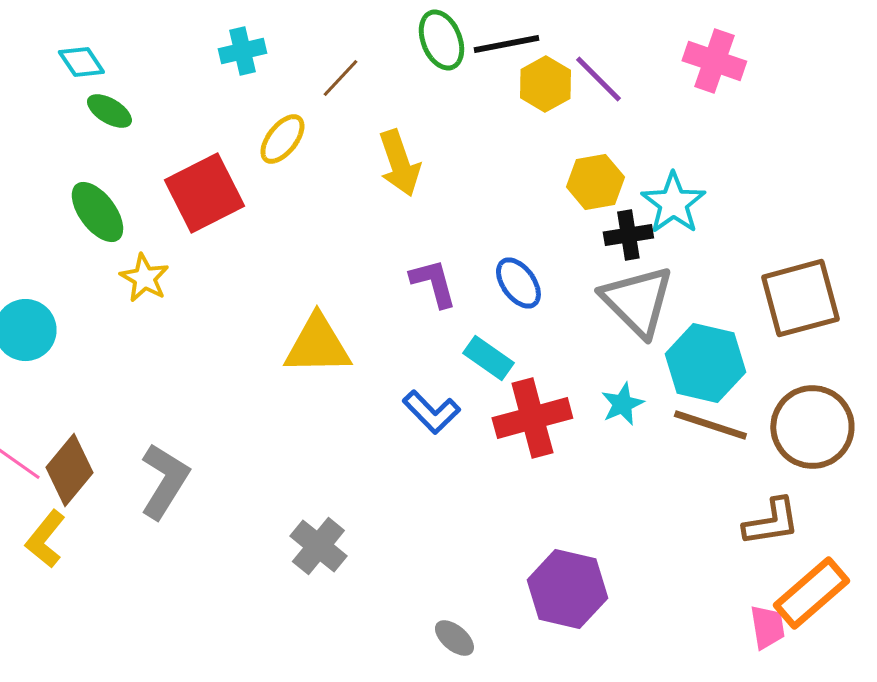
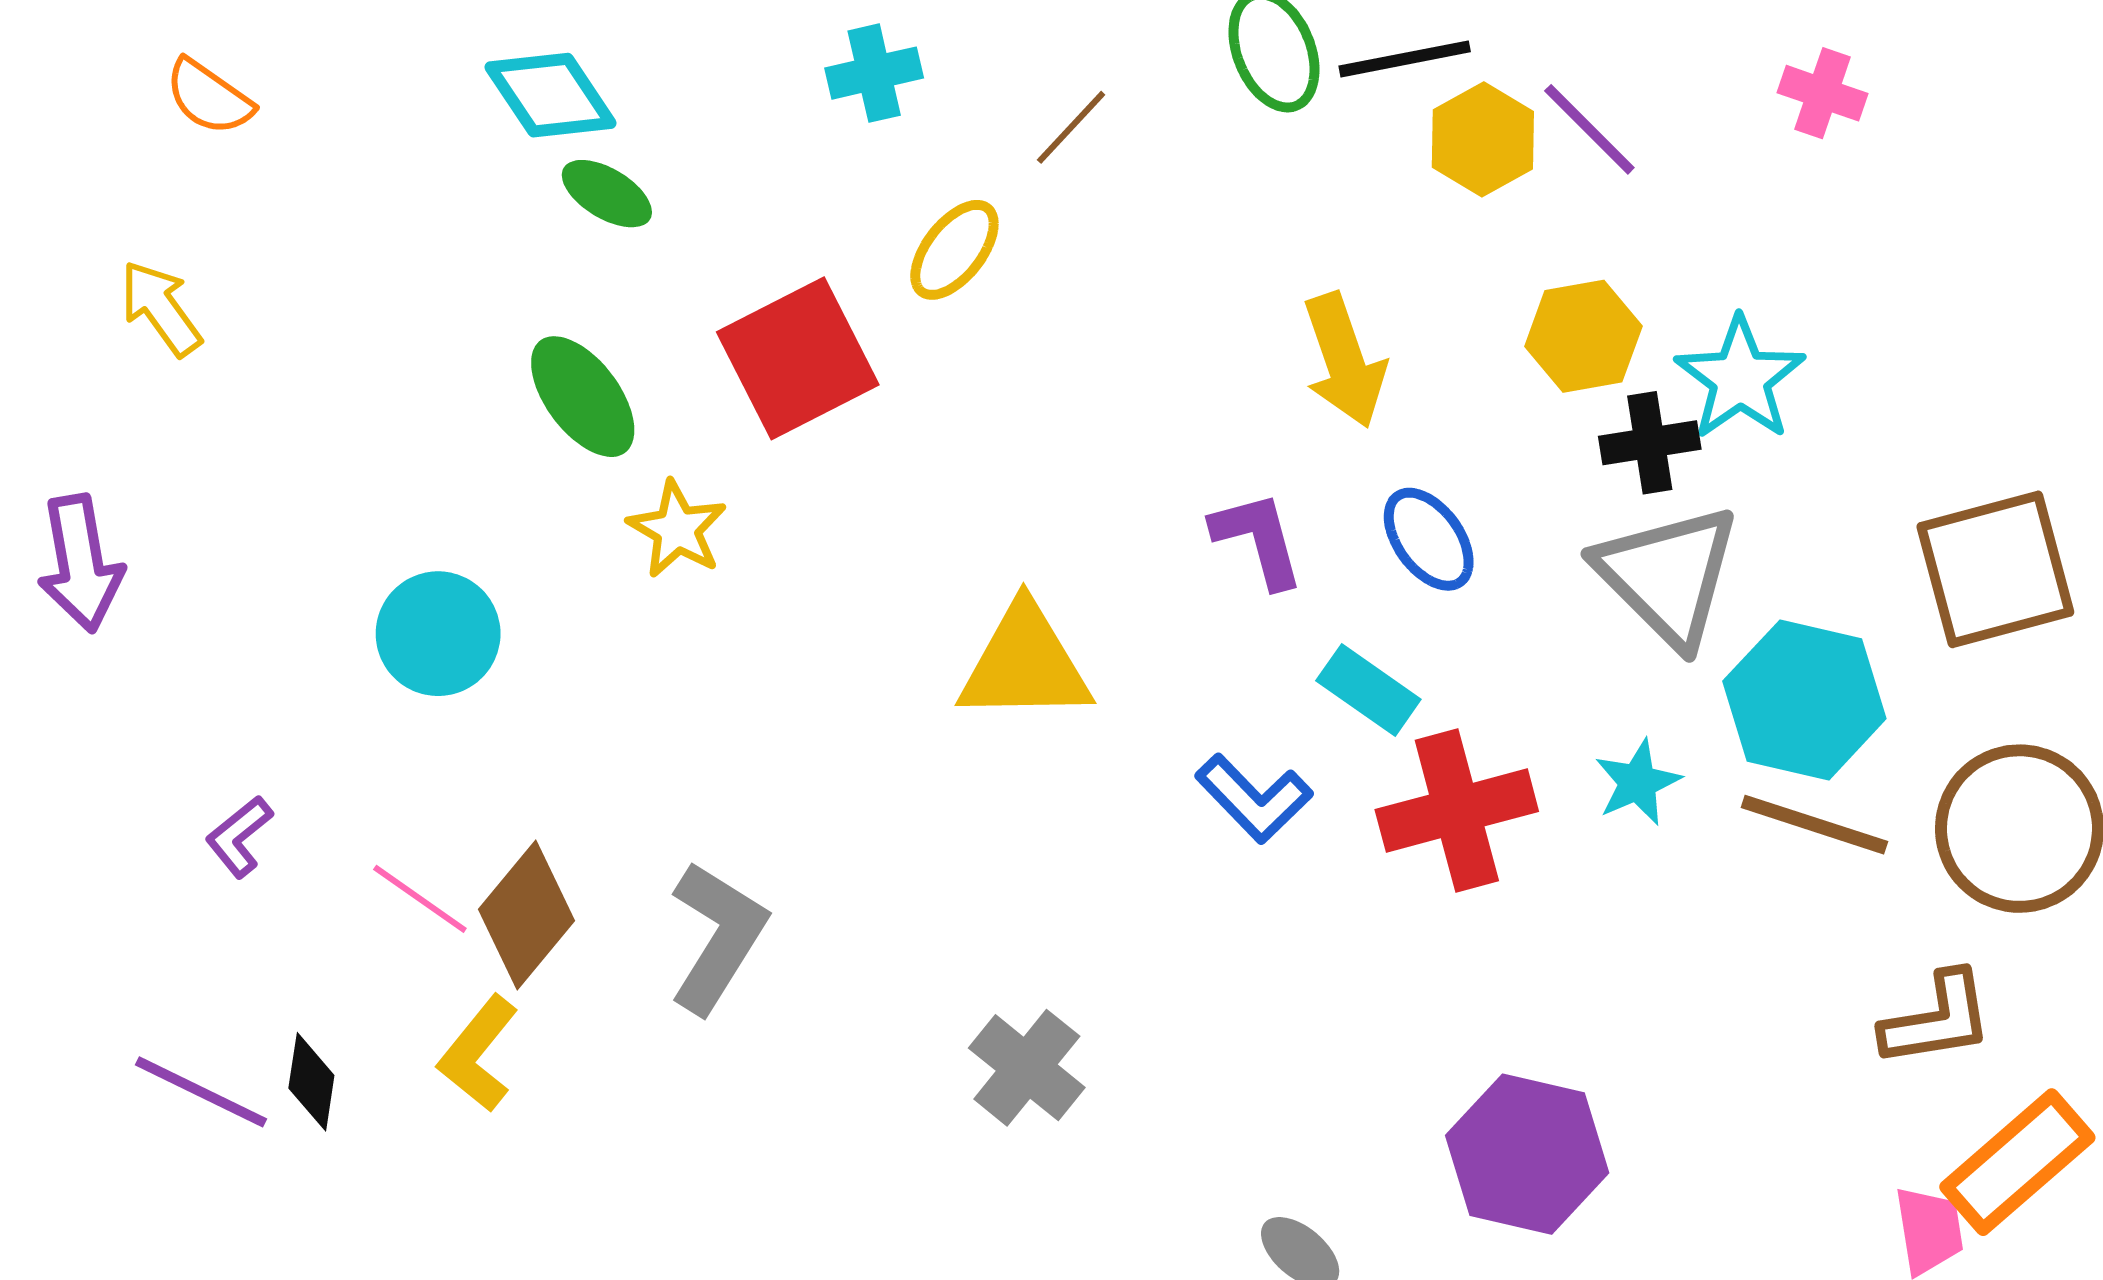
pink cross: (714, 61) -> (1823, 93), size x0.7
cyan diamond: (81, 62) -> (551, 95), size x1.4
yellow arrow: (399, 163) -> (1344, 360), moved

